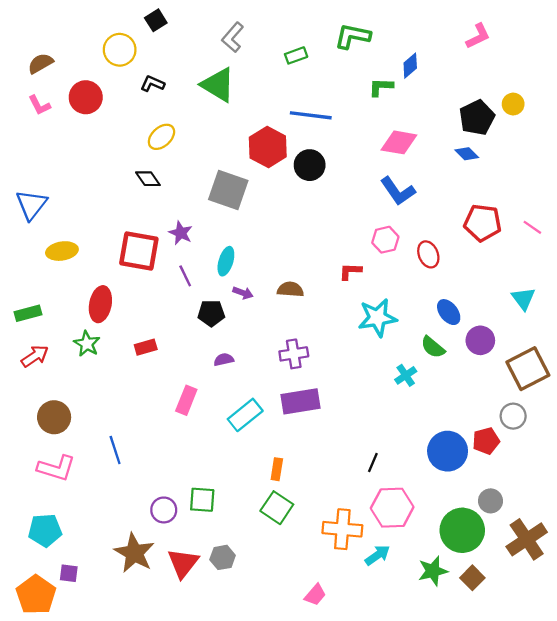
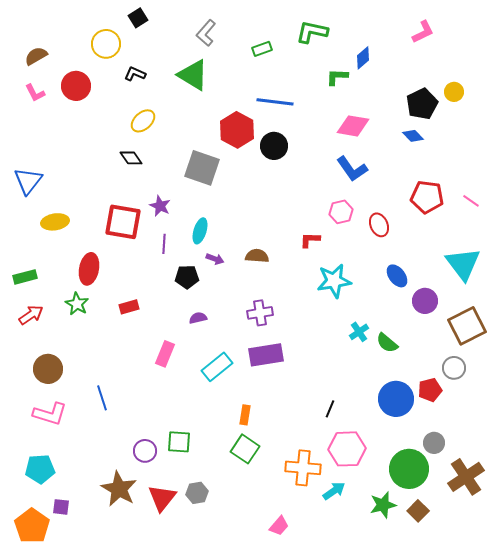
purple line: (185, 276) -> (164, 244), turned 30
cyan triangle: (523, 299) -> (463, 264), size x1.6
green semicircle: (433, 347) -> (387, 343), moved

